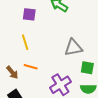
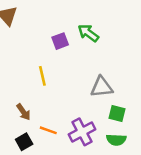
purple square: (29, 14) -> (60, 41), moved, turned -32
orange line: (31, 67) -> (48, 130), moved

